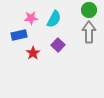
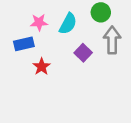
green circle: (89, 10) -> (101, 12), moved
purple square: (58, 45) -> (83, 53), moved

